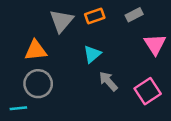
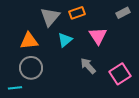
gray rectangle: (134, 15) -> (123, 13), moved
pink triangle: (155, 44) -> (98, 36), moved
cyan triangle: (92, 54) -> (65, 40), moved

